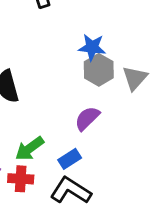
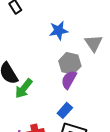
gray hexagon: (99, 70) -> (70, 63), moved
green arrow: (30, 149) -> (24, 88), moved

